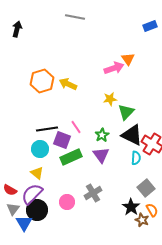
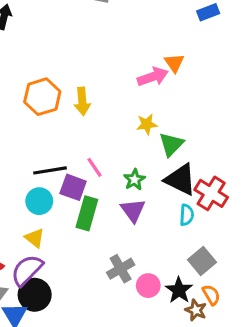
yellow arrow: (68, 84) -> (82, 101), turned -120
green rectangle: (71, 157) -> (87, 213), turned -50
pink circle: (67, 202) -> (148, 286), moved

